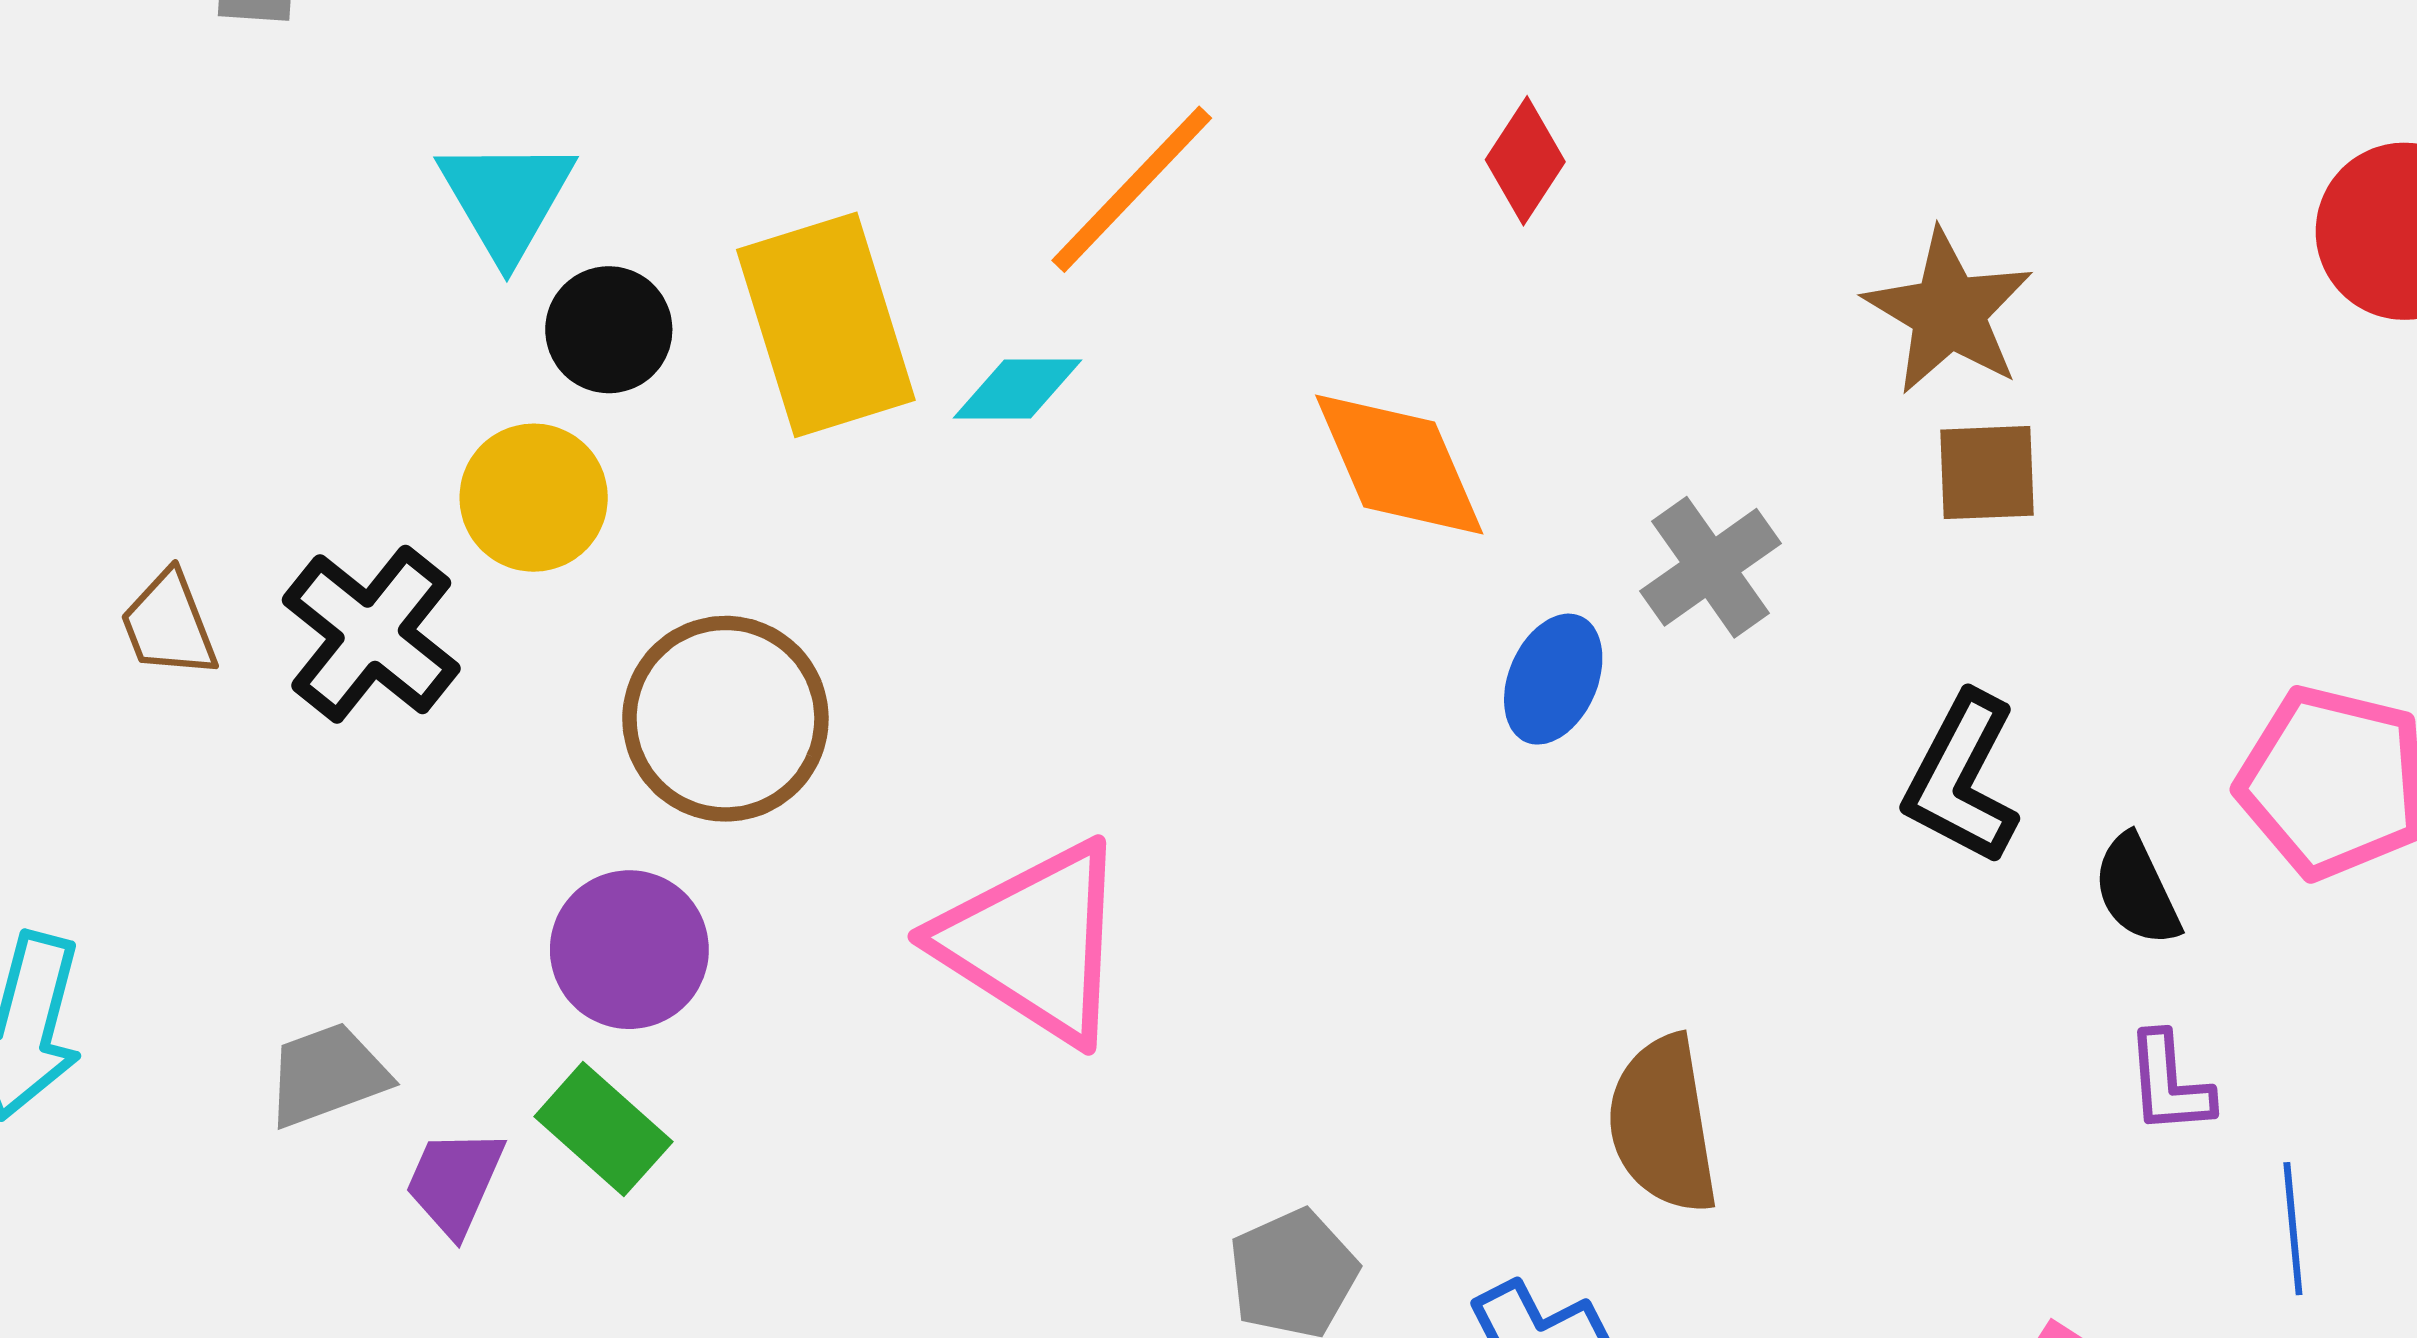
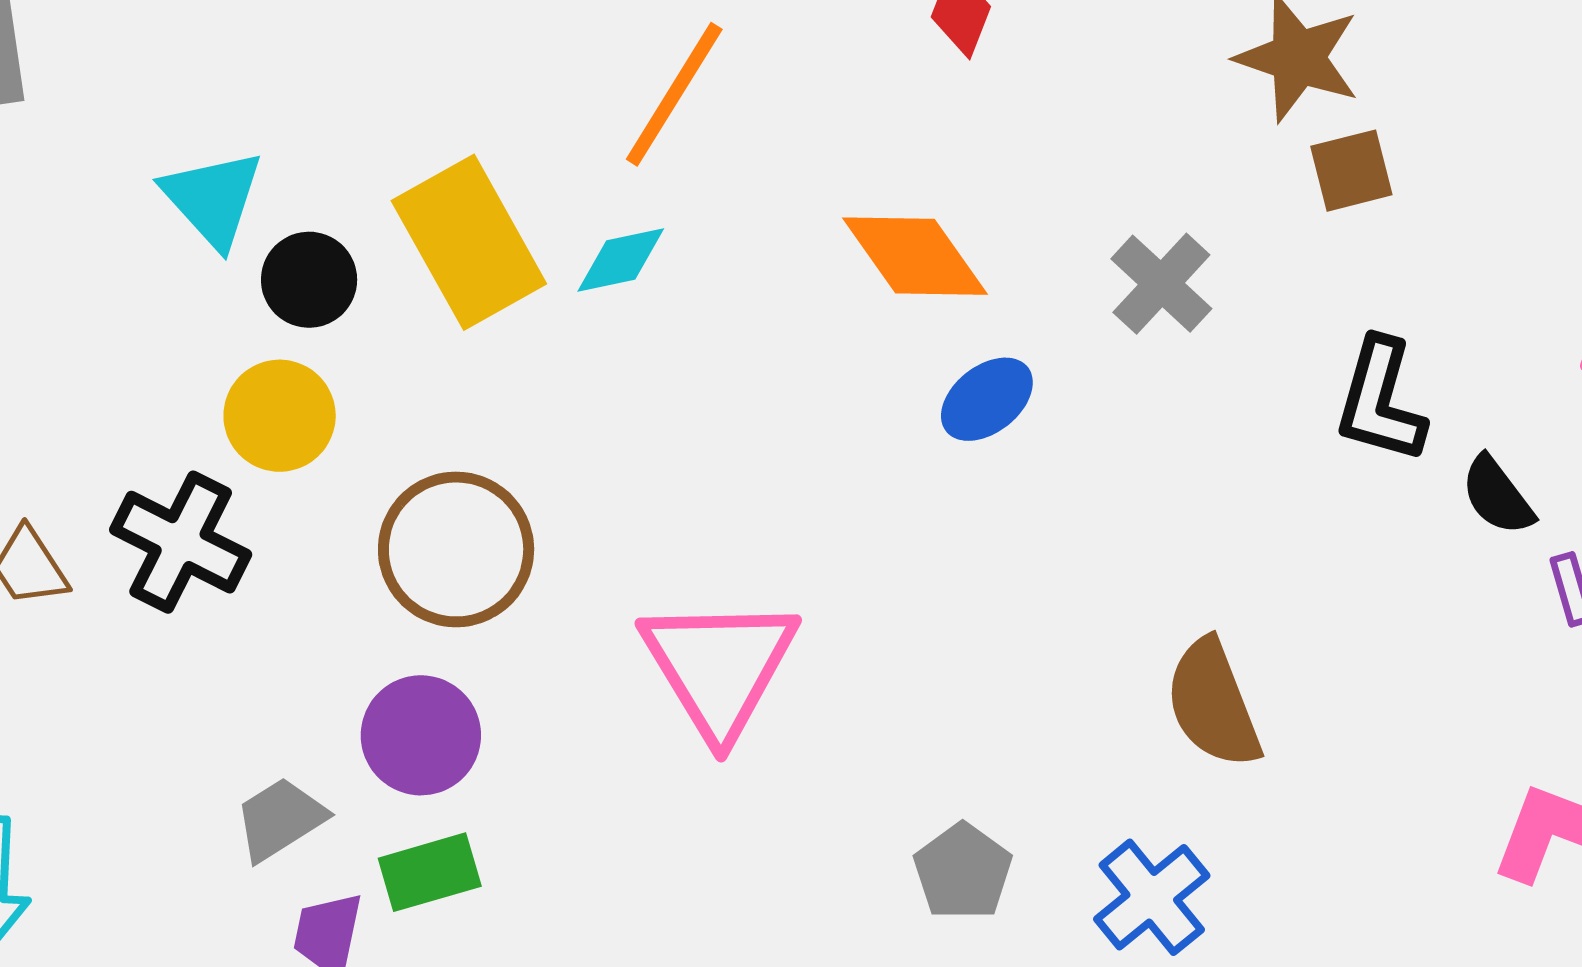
blue ellipse: (1553, 679) -> (987, 399), moved, turned 40
black semicircle: (2137, 890) -> (1497, 496), moved
pink triangle: (1034, 942) -> (719, 667), turned 38
gray trapezoid: (327, 1075) -> (280, 819), moved
green rectangle: (603, 1129) -> (430, 872), turned -46

